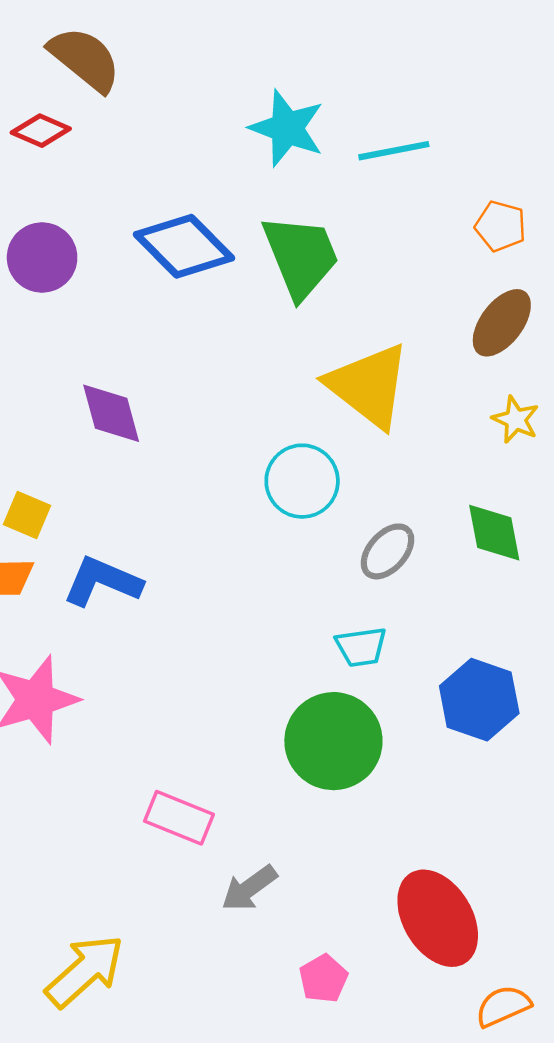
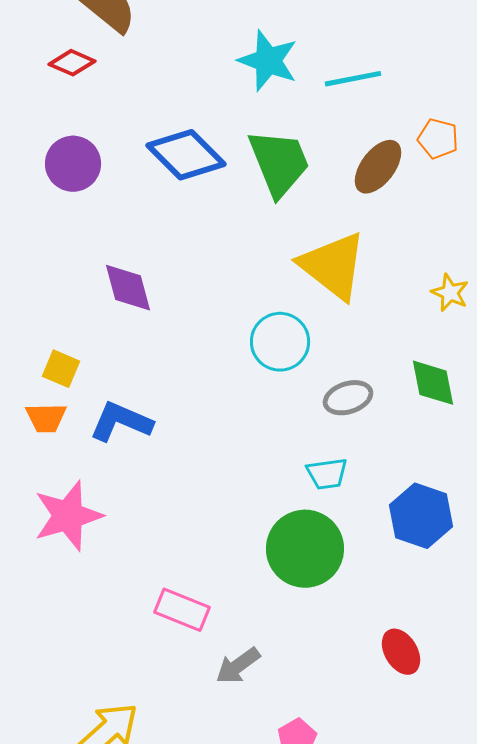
brown ellipse: (502, 323) -> (378, 167), moved
gray ellipse: (387, 551) -> (348, 398), turned 30
red ellipse: (438, 918) -> (401, 652), moved, size x0.6

